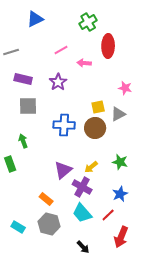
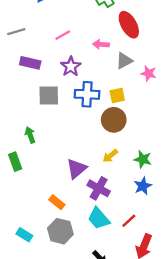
red ellipse: (108, 46) -> (129, 25), turned -30
pink line: (61, 50) -> (63, 35), moved
gray square: (28, 106) -> (49, 95), moved
gray triangle: (118, 114) -> (124, 61), moved
blue cross: (64, 125) -> (87, 94), moved
yellow arrow: (91, 167) -> (110, 156), moved
blue star: (120, 194) -> (143, 186), moved

